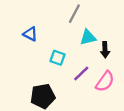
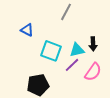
cyan triangle: (88, 37) -> (77, 50), moved
cyan square: (57, 58) -> (51, 51), size x1.5

